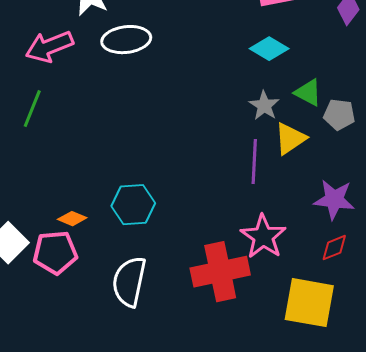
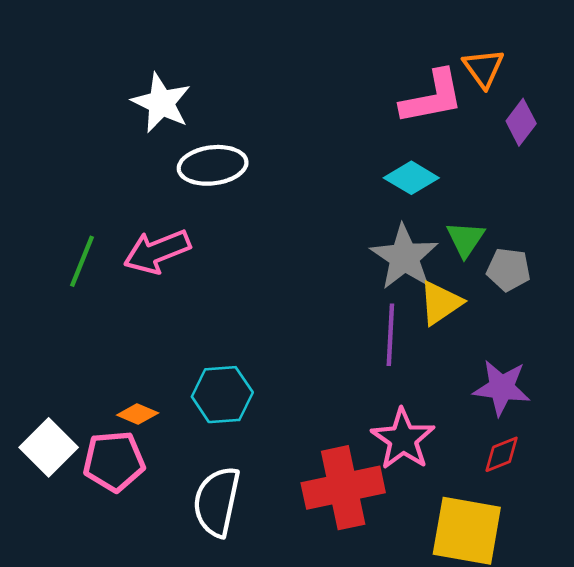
pink arrow: (49, 47) -> (157, 251), moved
green triangle: (308, 93) -> (465, 239), turned 36
gray star: (264, 106) -> (404, 257), size x1.6

